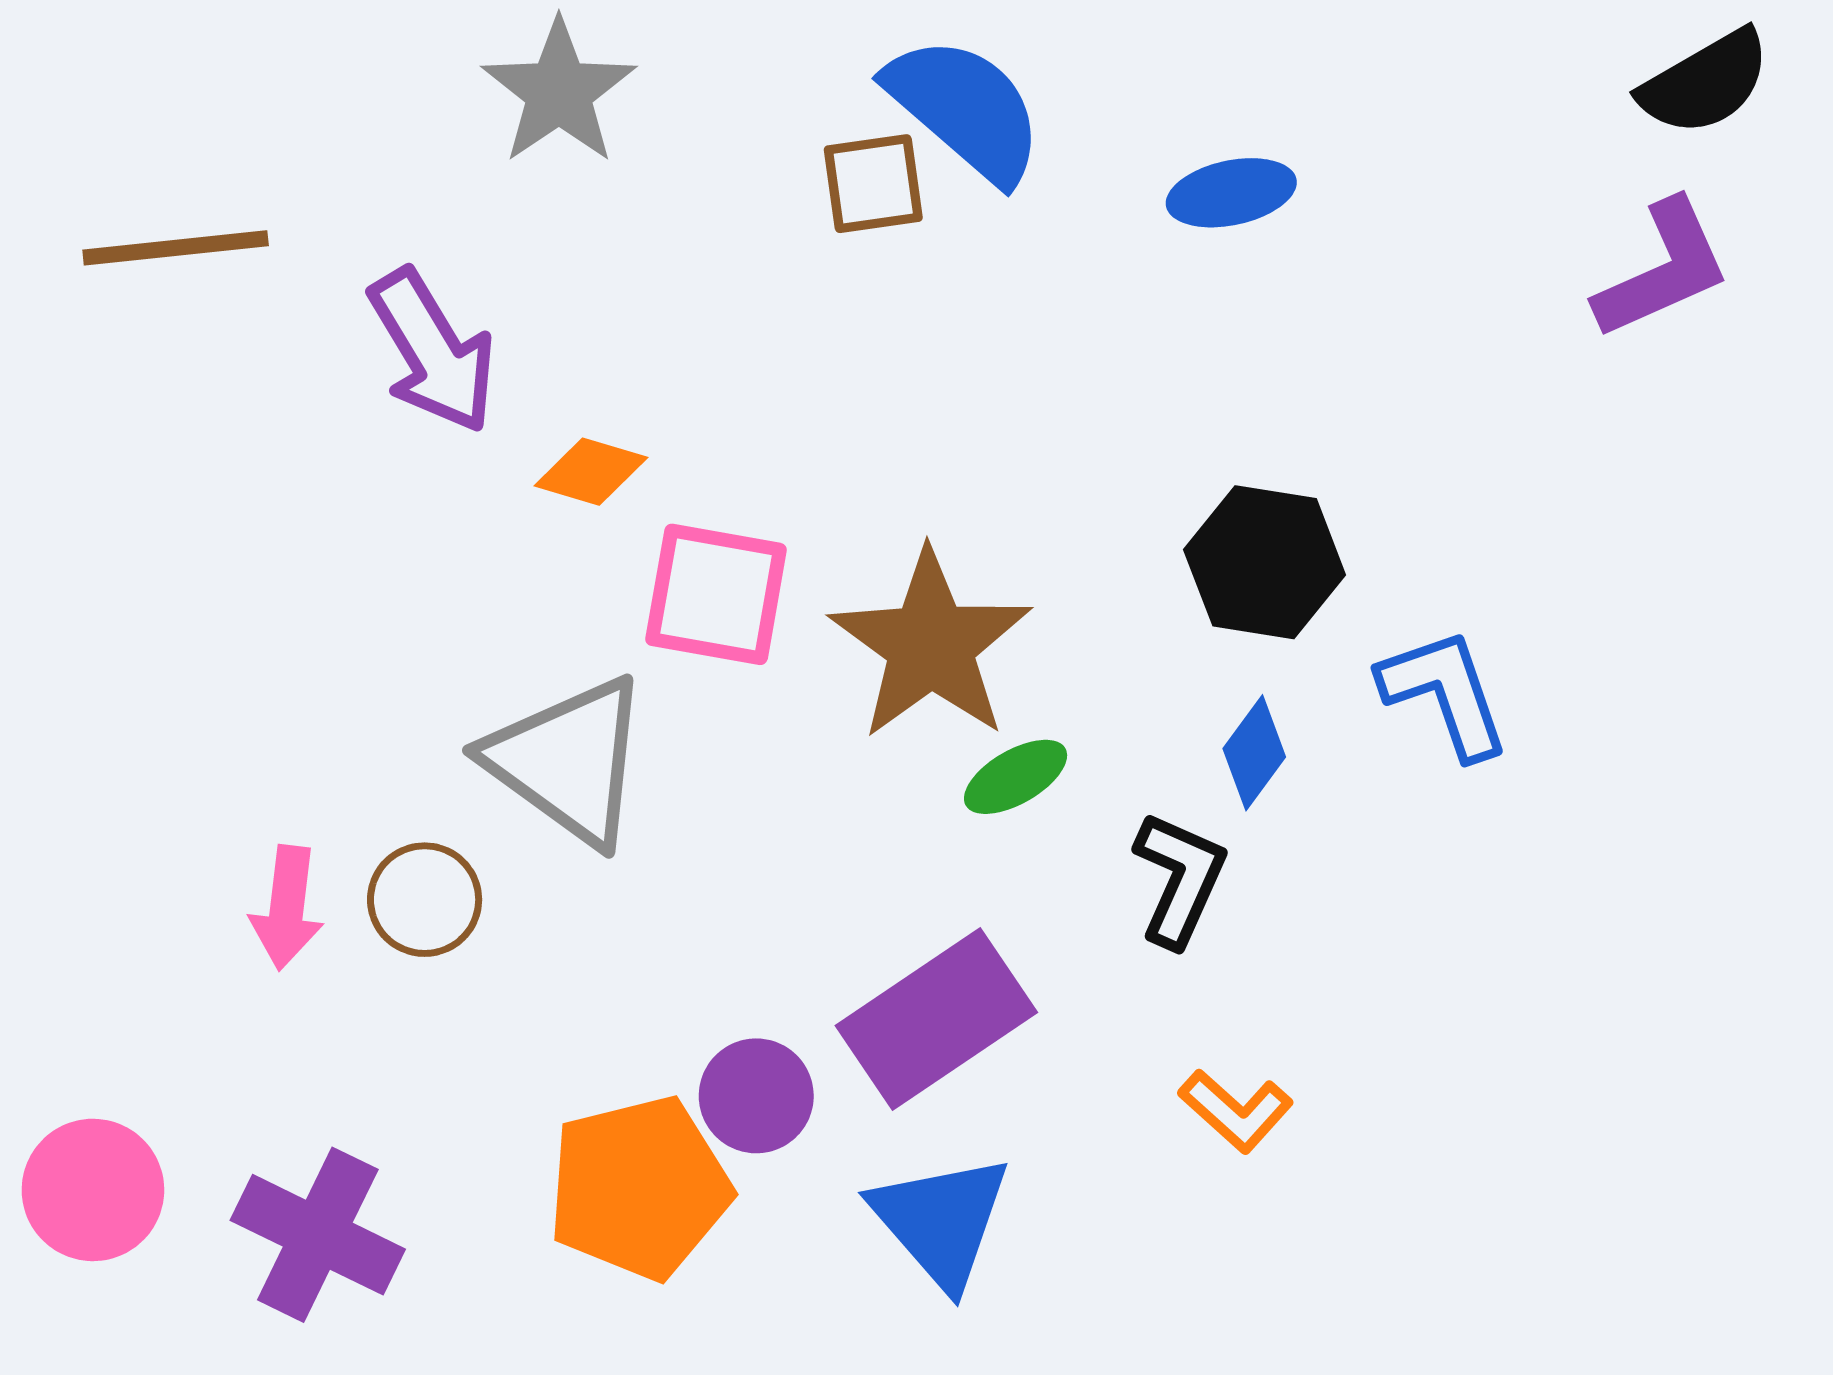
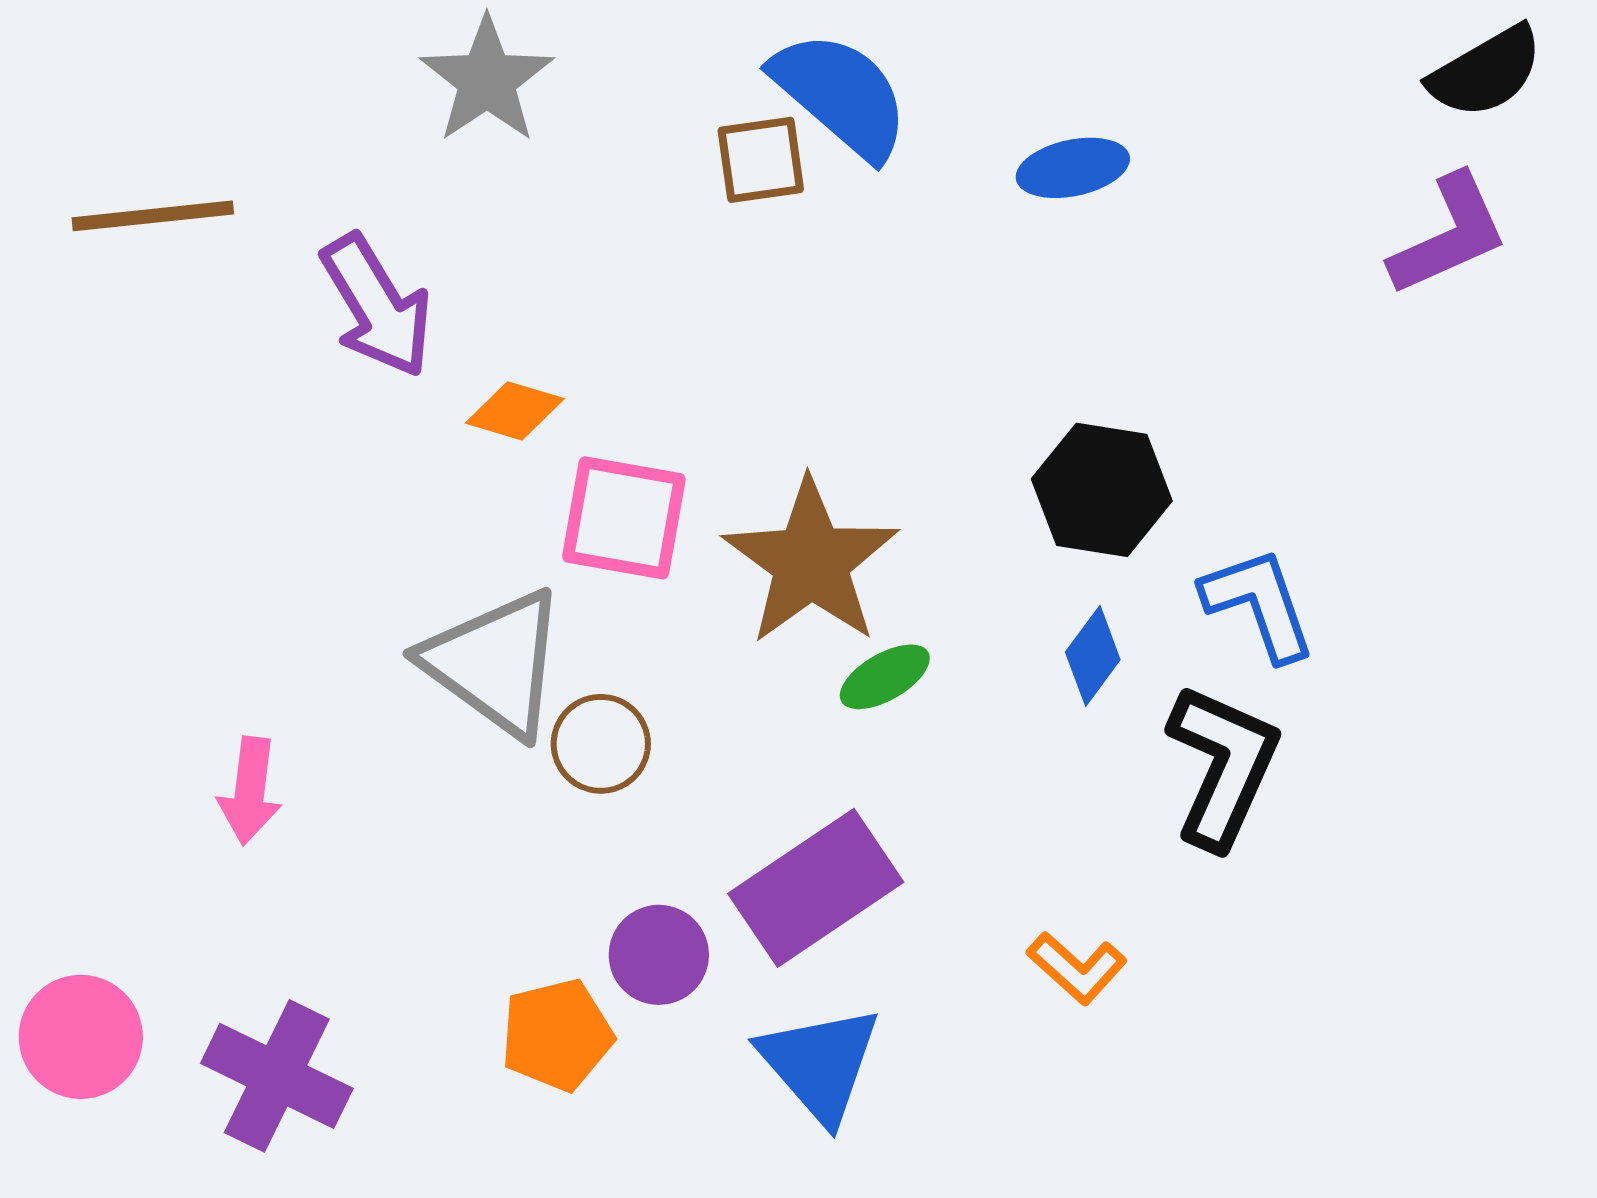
black L-shape: (1180, 879) -> (1223, 766), moved, size x1.4
brown circle: (425, 900) -> (601, 744), moved
orange pentagon: (639, 1188) -> (557, 1035), size x0.7

